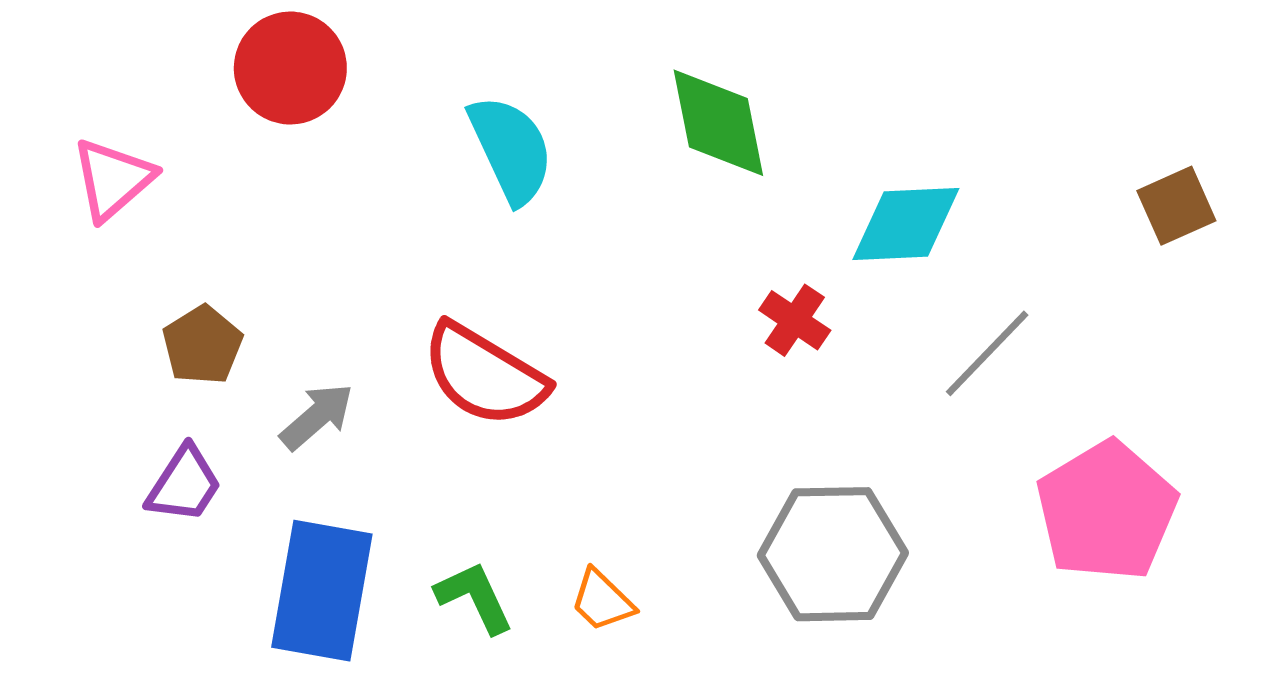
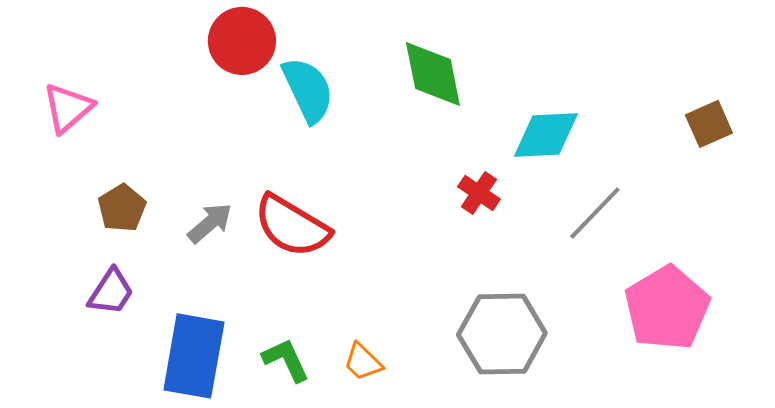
red circle: (290, 68) -> (242, 41), moved
gray arrow: (317, 416) -> (210, 223), moved

